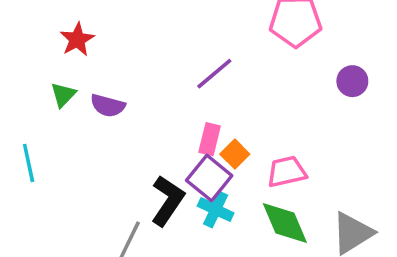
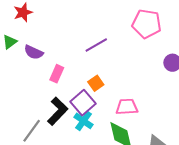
pink rectangle: (210, 139) -> (57, 74), moved
orange square: (235, 154) -> (96, 83), moved

